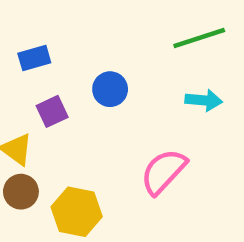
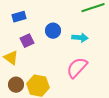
cyan arrow: (204, 100) -> (80, 38), moved
brown circle: (21, 192) -> (16, 85), moved

